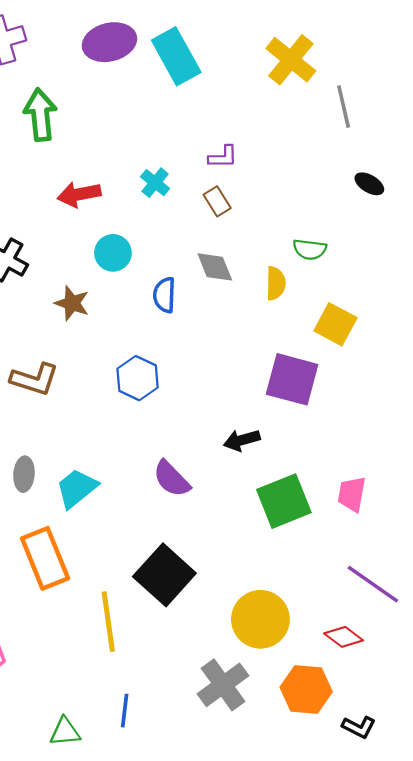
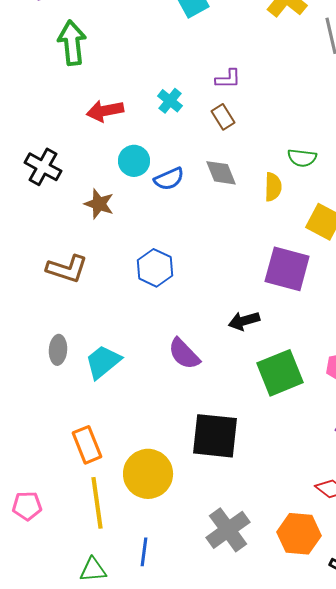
blue semicircle: (164, 295) -> (169, 179), moved, turned -116
orange rectangle: (45, 558) -> (87, 445), moved, size x0.7
black square: (164, 575) -> (215, 436), moved, turned -36
yellow circle: (260, 619) -> (148, 474), moved
yellow line: (108, 622) -> (97, 503), moved

